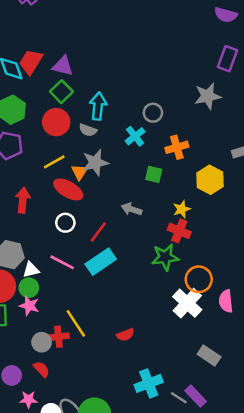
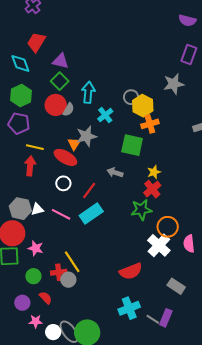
red trapezoid: (31, 62) -> (36, 42), moved
gray semicircle: (88, 130) -> (68, 110), moved, turned -80
cyan cross: (135, 136) -> (105, 115), moved
yellow line: (54, 162) -> (35, 147), moved, turned 42
green square: (154, 174) -> (132, 145), size x1.6
yellow hexagon: (210, 180) -> (143, 106), moved
red cross: (179, 231) -> (152, 189), turned 30
white triangle: (31, 270) -> (37, 209), moved
green circle: (29, 288) -> (33, 276), moved
red semicircle: (125, 335) -> (131, 271), moved, size x1.6
gray circle: (42, 342) -> (68, 280), moved
purple rectangle: (196, 396) -> (166, 318), turned 66

